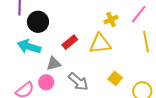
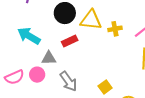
black circle: (38, 22) -> (65, 13), moved
yellow triangle: (100, 44) -> (91, 20), moved

